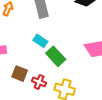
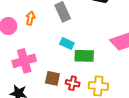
green rectangle: (56, 56) -> (84, 56), turned -36

